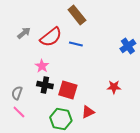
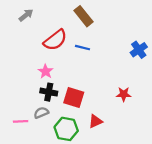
gray arrow: (24, 33) -> (26, 15), moved
gray semicircle: (17, 93) -> (41, 113), moved, turned 48
pink line: (19, 112) -> (21, 121), turned -48

